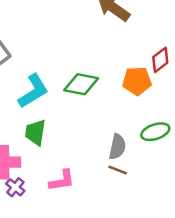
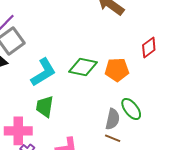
orange pentagon: (137, 81) -> (117, 70), moved
green ellipse: (155, 132) -> (131, 109), moved, turned 70

